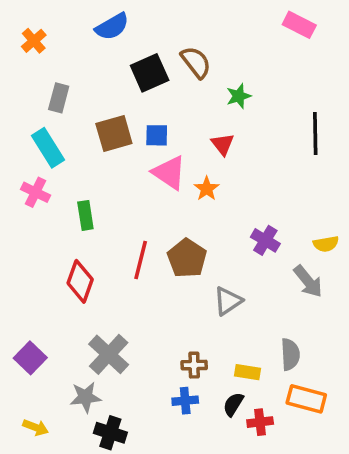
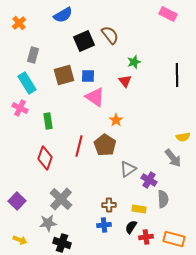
green star: (239, 96) -> (134, 62), moved
orange star: (207, 189) -> (116, 120), moved
purple cross: (265, 240) -> (149, 180), moved
orange rectangle: (306, 399) -> (174, 239), moved

